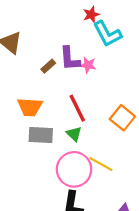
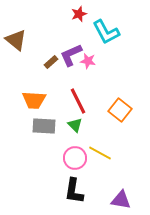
red star: (91, 15) -> (79, 14), moved
purple L-shape: (70, 59) -> (71, 55), turned 70
pink circle: (74, 169) -> (75, 158), size x0.7

